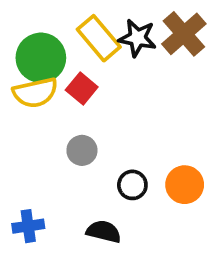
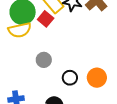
red square: (82, 89) -> (46, 19), moved

